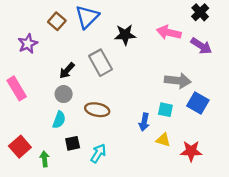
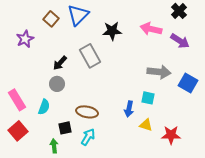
pink rectangle: (17, 88) -> (17, 100), moved
blue square: (198, 103) -> (188, 83), moved
brown ellipse: (97, 110) -> (87, 112), moved
cyan semicircle: (59, 120) -> (44, 107), moved
green arrow: (45, 159) -> (54, 146), moved

